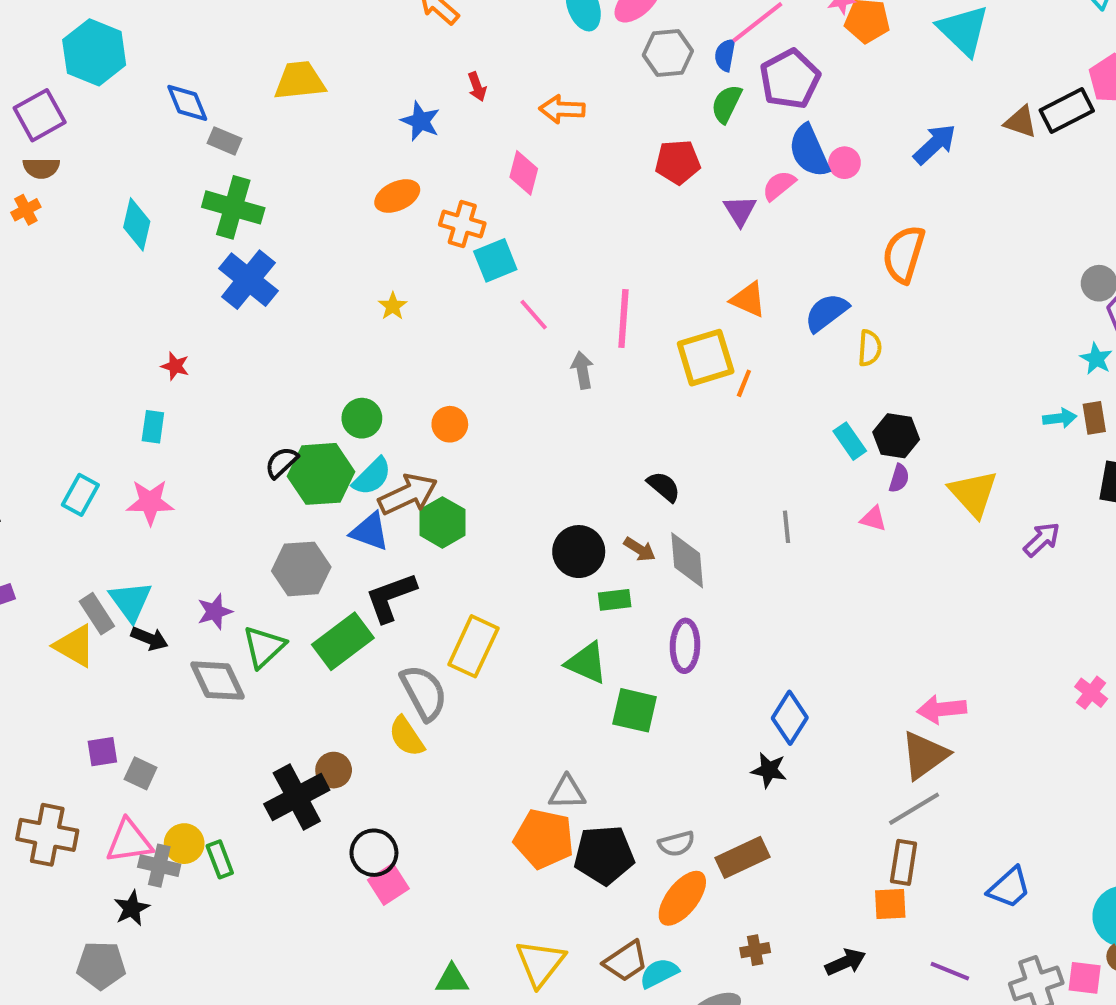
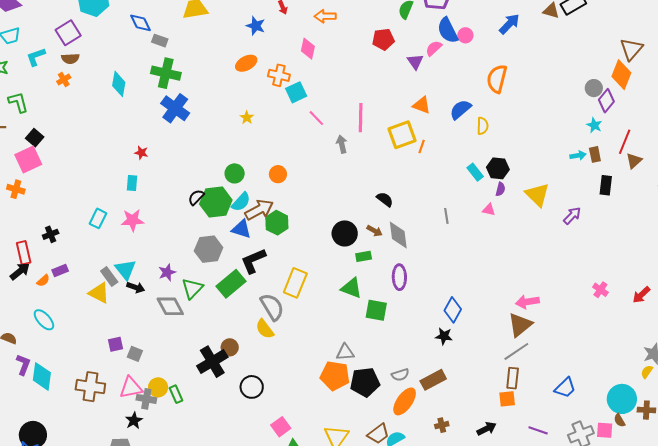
pink square: (388, 884) -> (281, 427), moved

